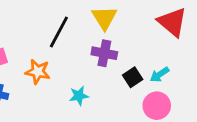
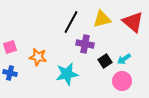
yellow triangle: (104, 18) -> (102, 19), moved, turned 48
black line: (59, 32) -> (71, 22), moved
cyan star: (79, 96) -> (67, 74), size x1.6

